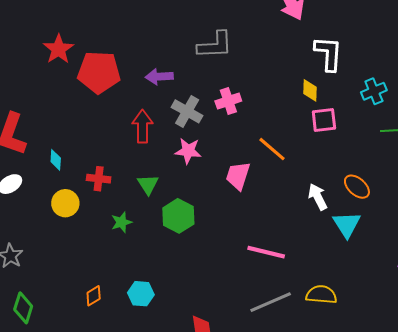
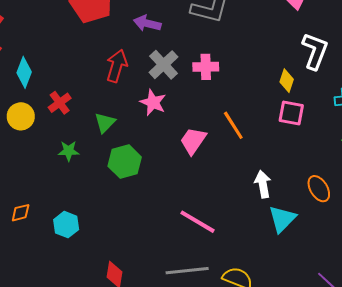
cyan diamond: (56, 160) -> (24, 72), size x1.4
red cross: (99, 179) -> (60, 103), turned 30
orange ellipse: (357, 187) -> (319, 189), moved

